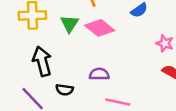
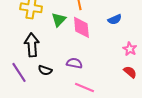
pink diamond: (100, 28) -> (81, 27), turned 35

